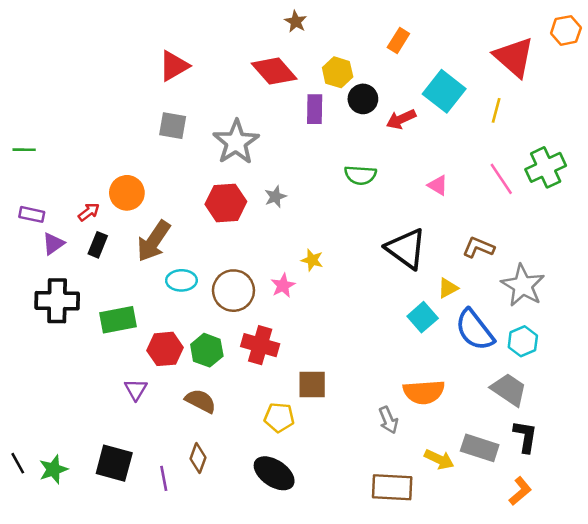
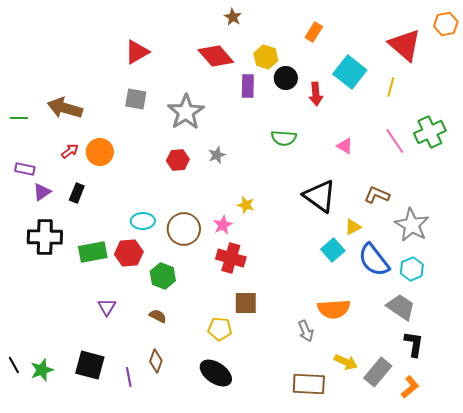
red arrow: (401, 119) -> (316, 94), turned -70
red hexagon: (226, 203) -> (178, 160), size x0.7
red arrow: (89, 212) -> (70, 151), moved
brown arrow: (154, 241) -> (65, 108), moved, turned 72
red cross: (260, 345) -> (231, 258), moved
red hexagon: (165, 349) -> (129, 253), moved
brown semicircle: (201, 401) -> (158, 316), size x0.7
gray rectangle: (480, 448) -> (378, 372), moved, turned -68

